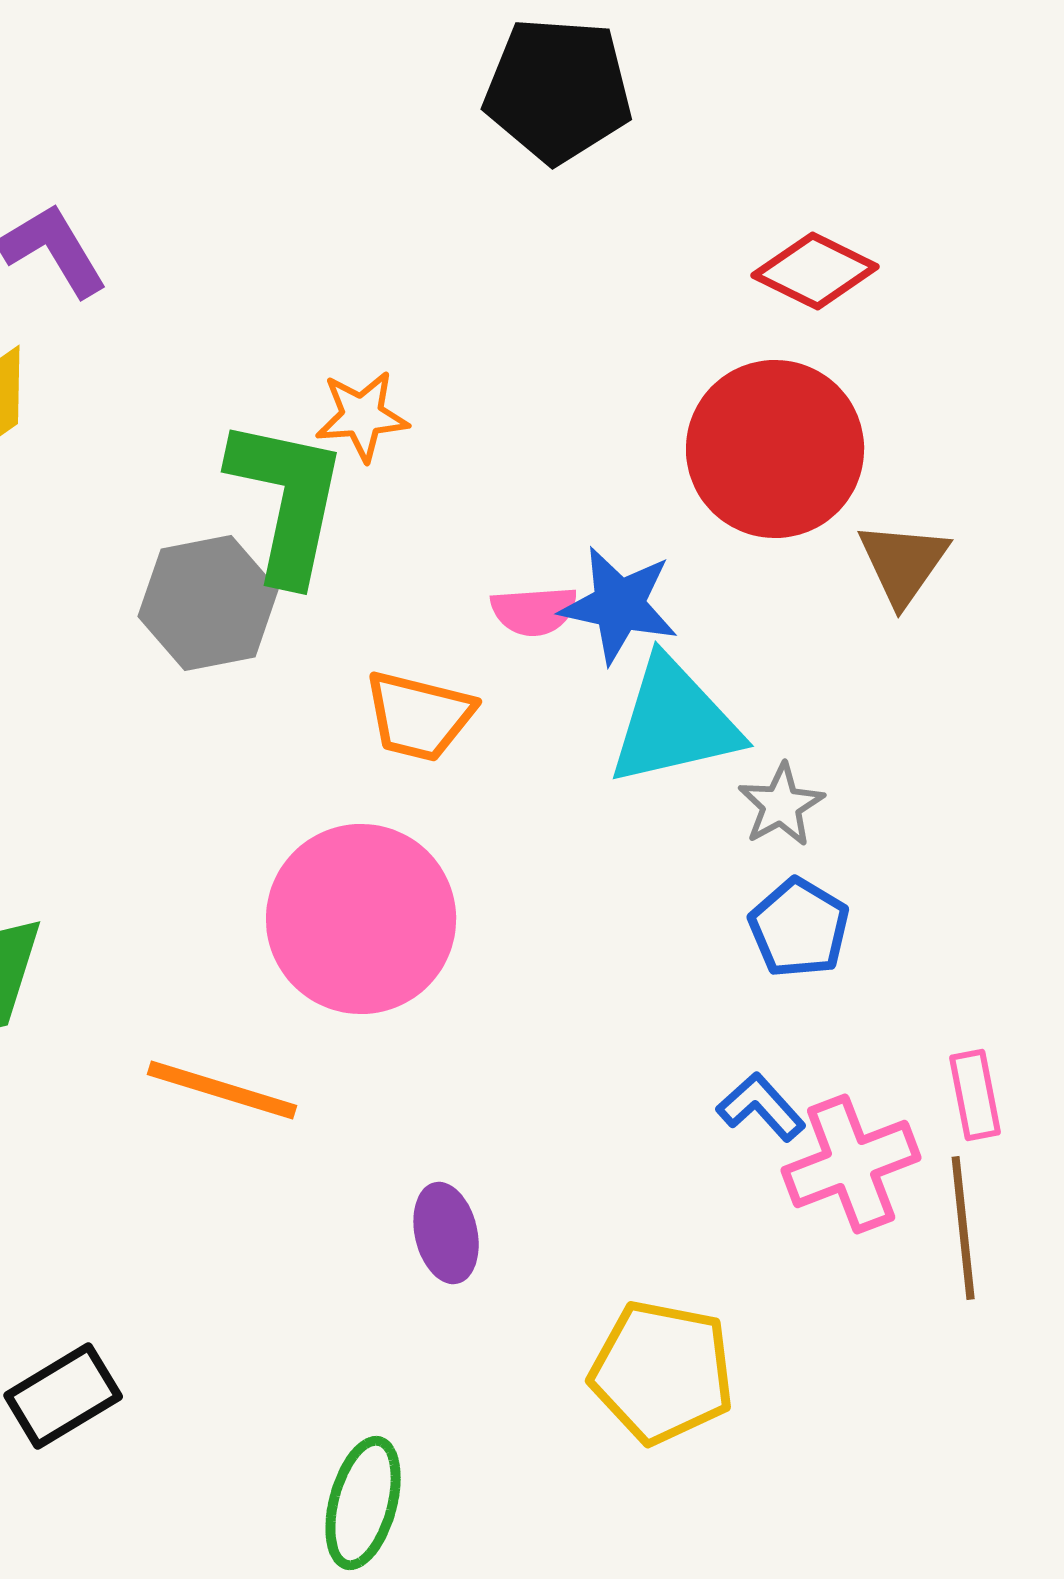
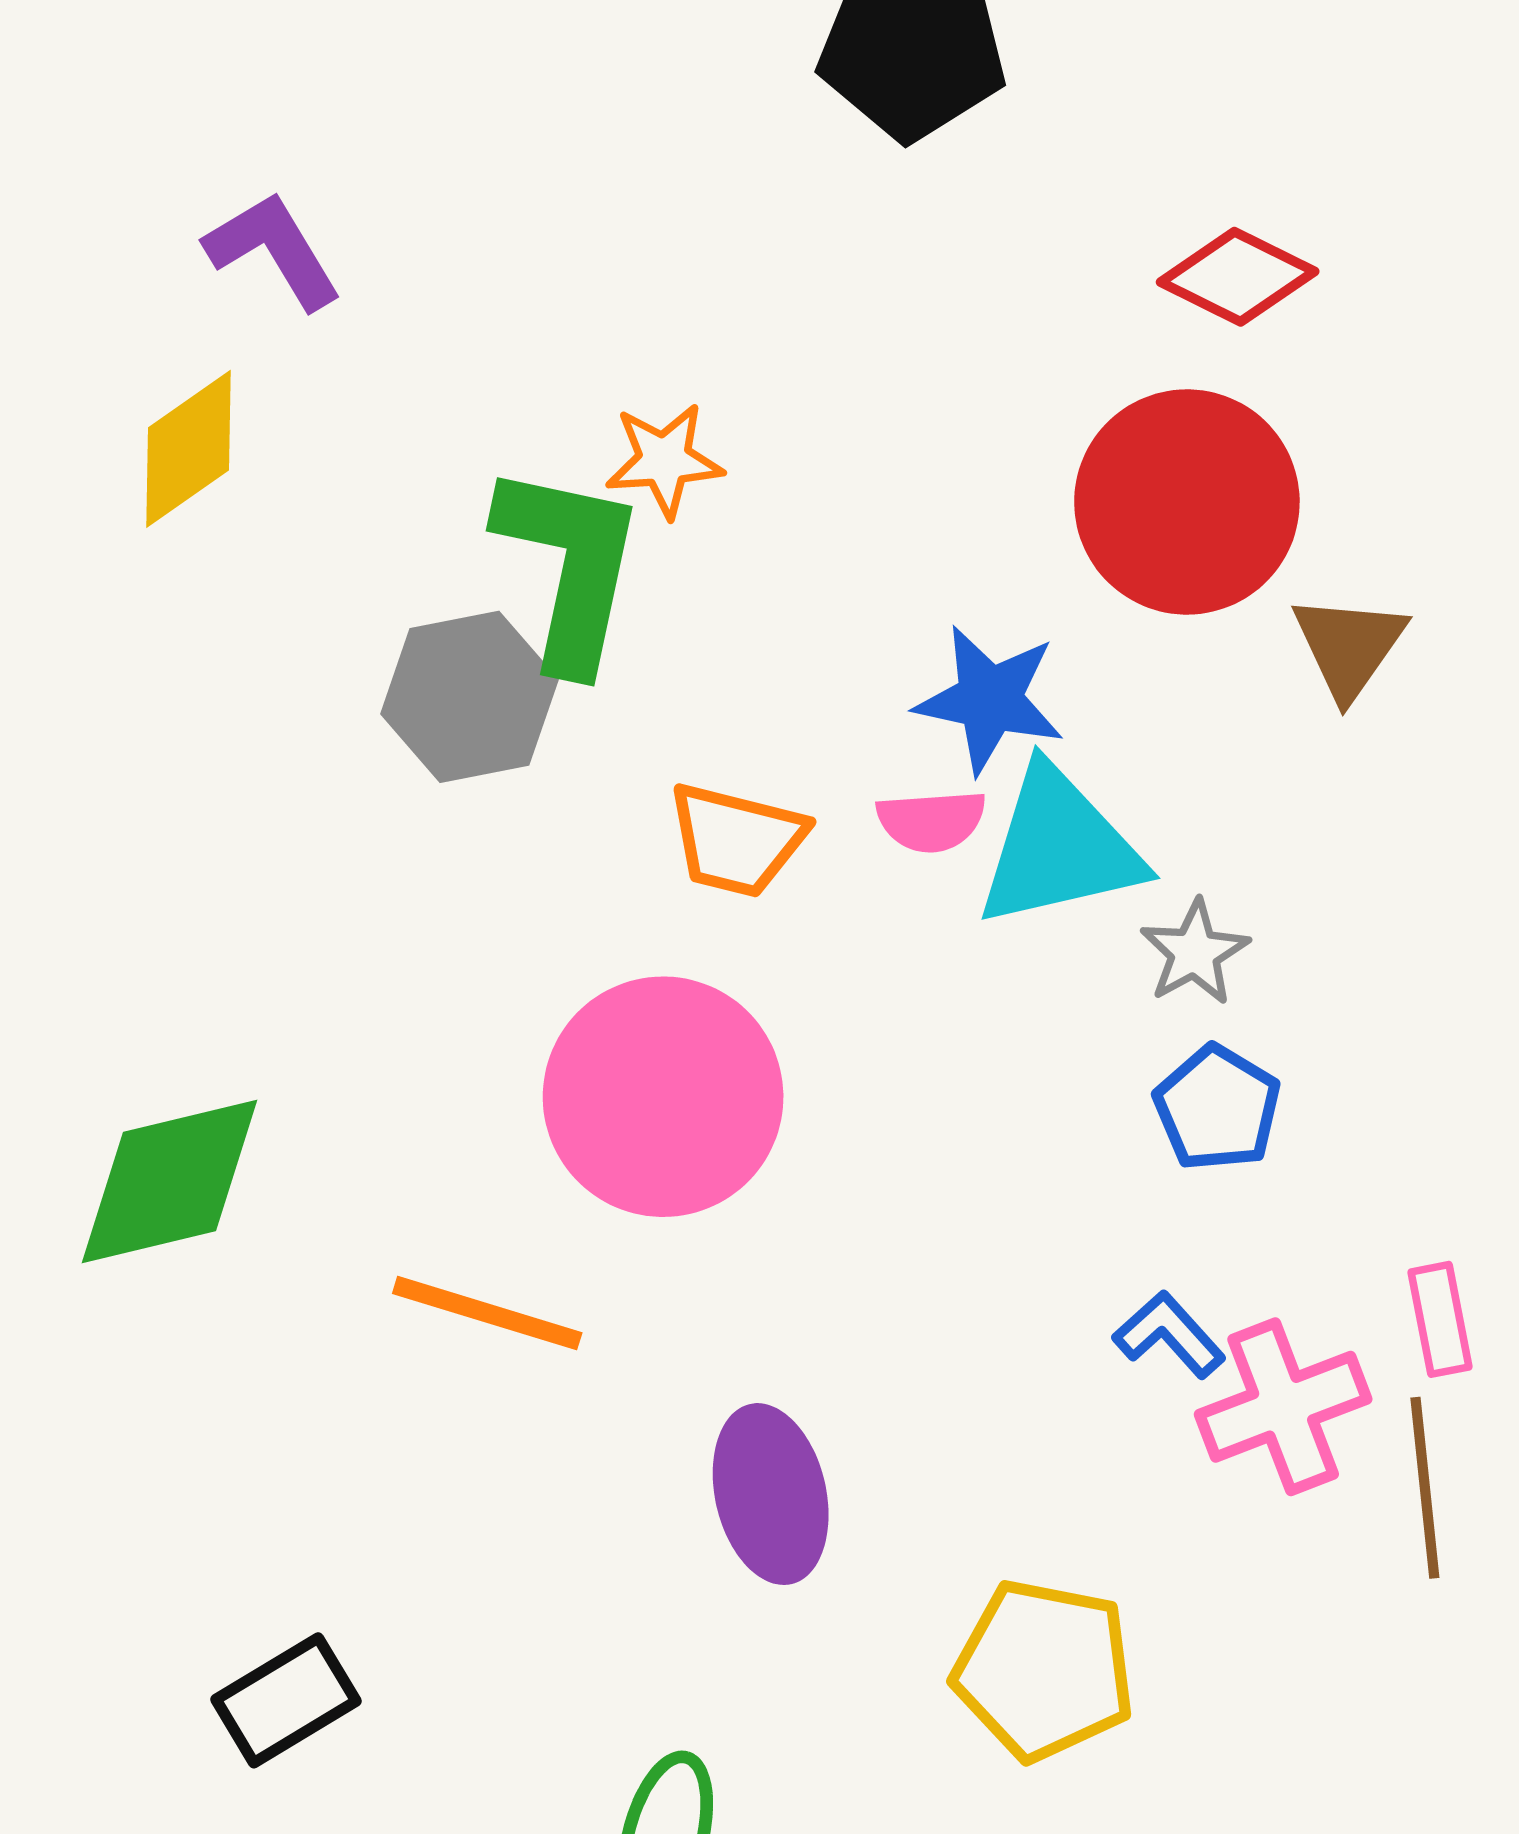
pink semicircle: (534, 611) -> (931, 821), moved
purple ellipse: (446, 1233) -> (771, 1494), size x1.4

